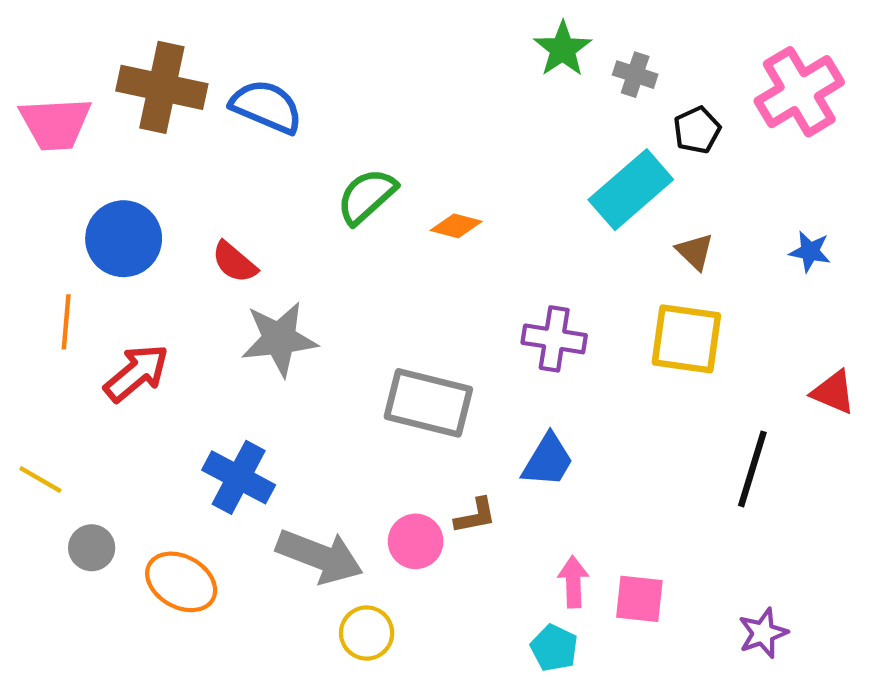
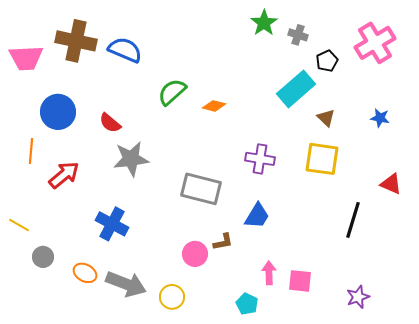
gray arrow: (320, 556) -> (126, 284), moved
orange ellipse: (181, 582) -> (85, 273), size x0.7
cyan pentagon: (554, 648) -> (247, 304), moved

